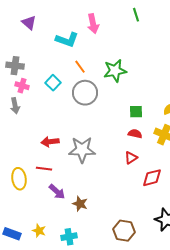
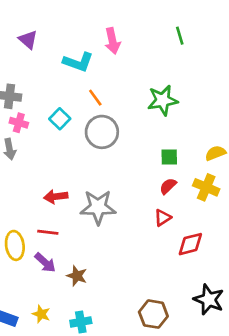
green line: (136, 15) -> (180, 36), moved
green star: (115, 71) -> (163, 100), moved
red semicircle: (135, 134) -> (168, 186), turned -56
purple arrow: (57, 192) -> (45, 263), moved
brown star: (80, 204) -> (77, 276), moved

